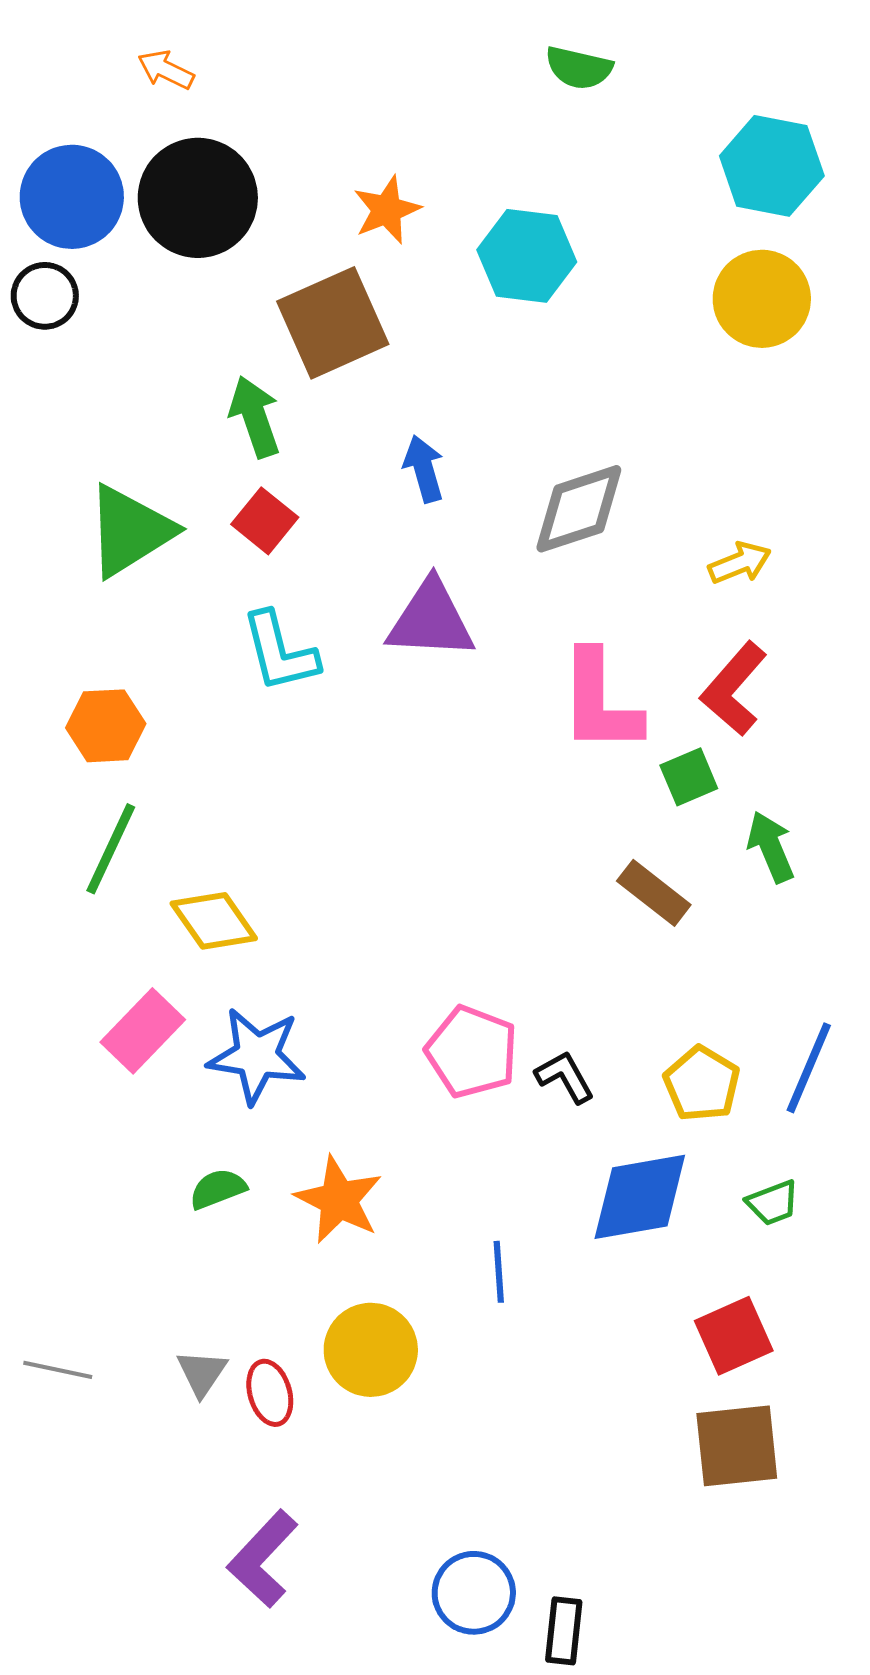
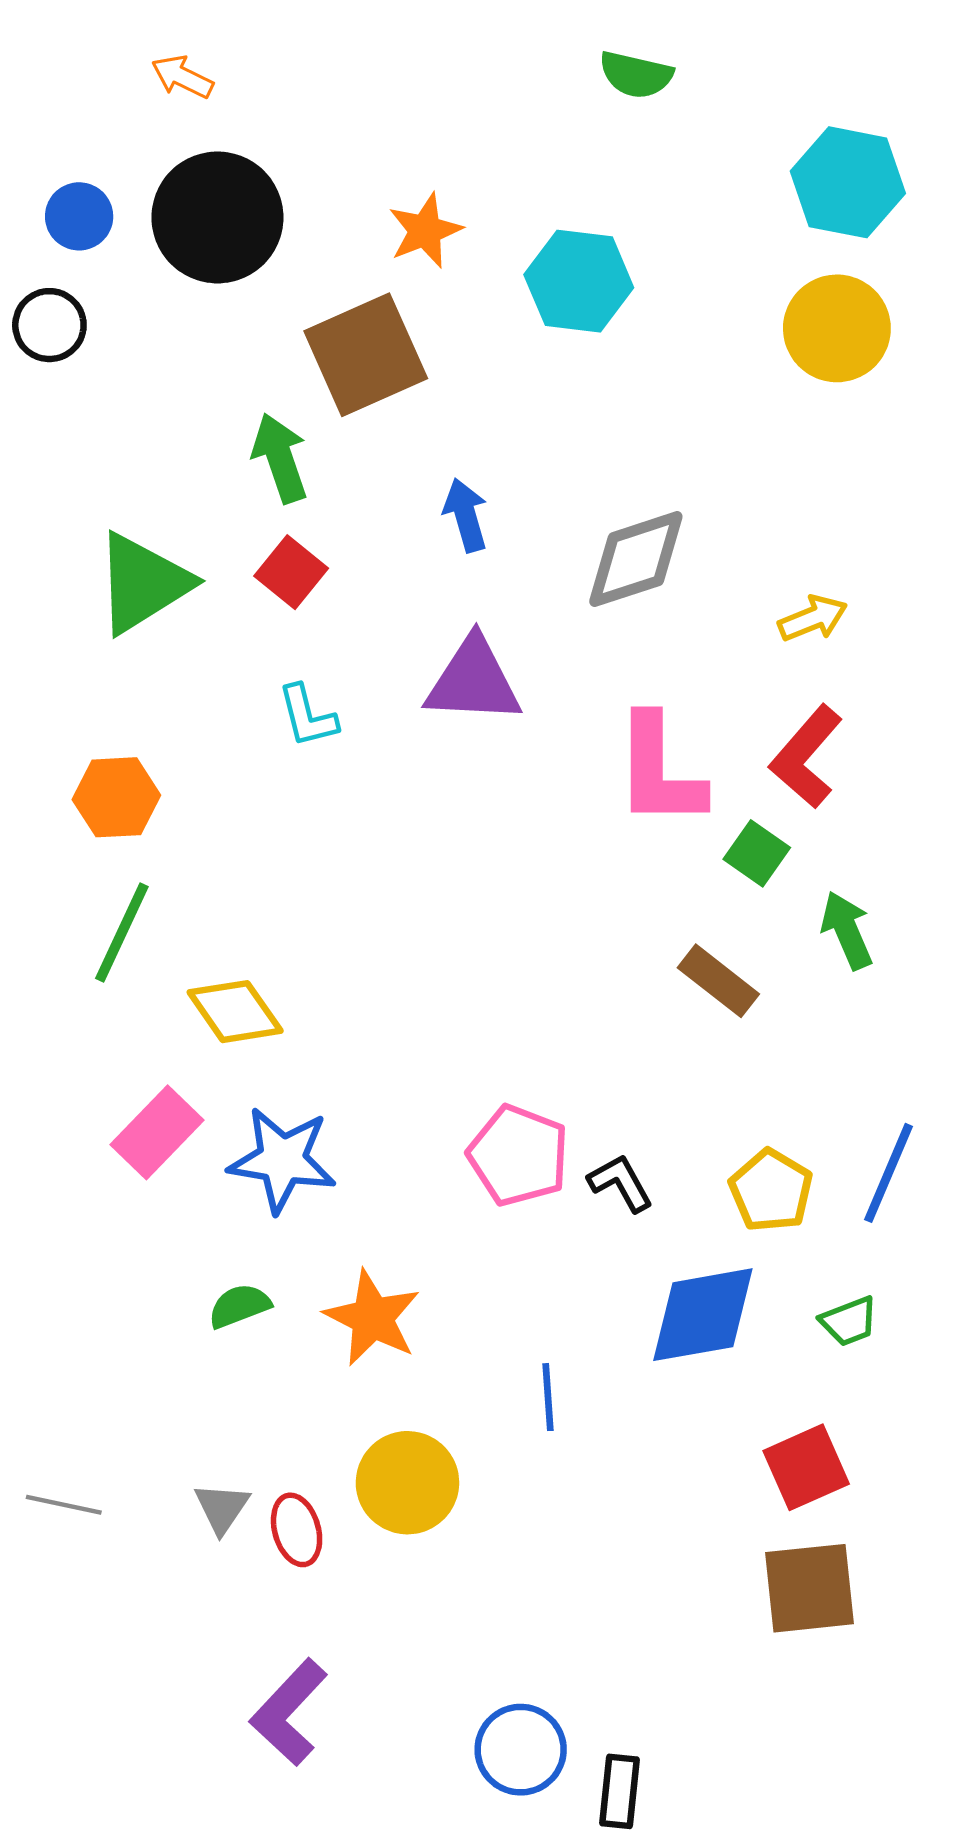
blue circle: (72, 197) -> (79, 216), size x0.6
cyan L-shape: (280, 652) -> (308, 716), size x0.7
green square: (689, 777) -> (757, 853), turned -32

